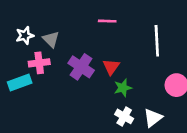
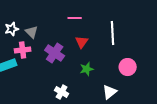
red triangle: (111, 67) -> (82, 42), moved
white cross: (124, 116) -> (62, 92), moved

